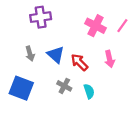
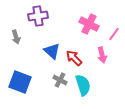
pink line: (122, 26) -> (114, 34), moved
gray arrow: (30, 54) -> (16, 37), moved
cyan semicircle: (89, 91) -> (83, 85), size x1.5

